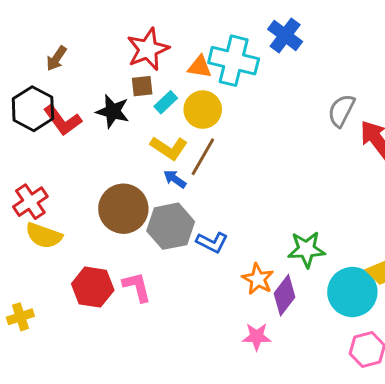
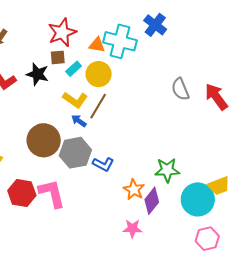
gray semicircle: (341, 111) -> (180, 89), moved, turned -50
pink L-shape: (137, 287) -> (52, 193), size x1.4

